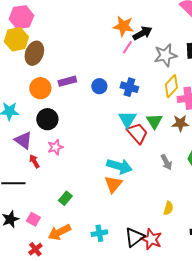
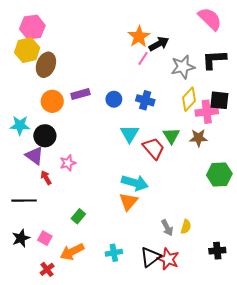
orange star: (123, 26) -> (139, 37), turned 30
black circle: (47, 119) -> (45, 136), moved
cyan triangle: (127, 119) -> (130, 134), moved
gray arrow: (166, 162) -> (167, 228), moved

